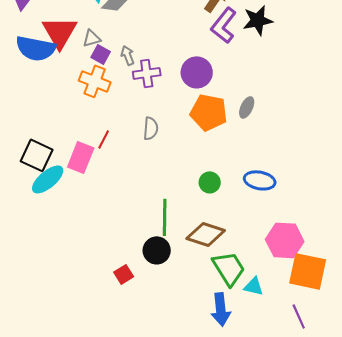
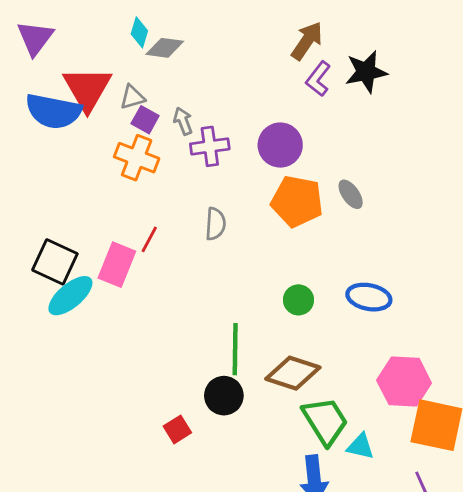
purple L-shape: (224, 25) -> (318, 79), size x0.7
gray ellipse: (247, 107) -> (351, 194), turned -60

